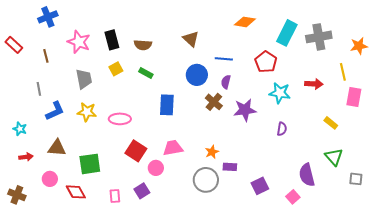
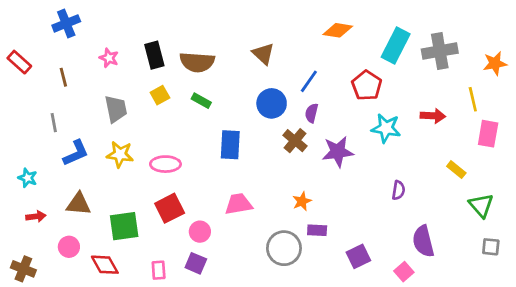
pink star: (79, 42) -> (109, 58), size x0.6
brown semicircle: (143, 45) -> (197, 62), size x1.4
blue line: (224, 59) -> (309, 81), turned -60
purple semicircle: (282, 129) -> (398, 190), moved
red square: (136, 151) -> (170, 208), moved, turned 30
orange star: (212, 152) -> (302, 201), moved
green triangle: (334, 157) -> (481, 205), moved
pink circle: (156, 168) -> (200, 232), moved
purple square: (142, 191) -> (196, 263), turned -35

